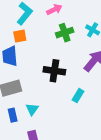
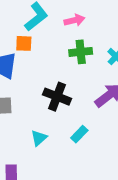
cyan triangle: (32, 109) -> (39, 138), moved

